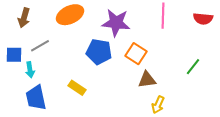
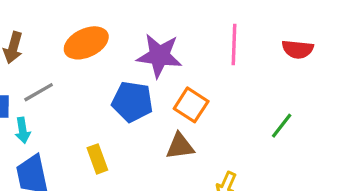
brown triangle: (147, 80) -> (180, 146), moved
yellow rectangle: (77, 88) -> (97, 159), turned 36

